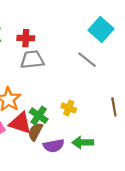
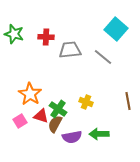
gray trapezoid: (32, 60) -> (70, 50), moved
red triangle: (20, 123) -> (41, 116), size x0.7

